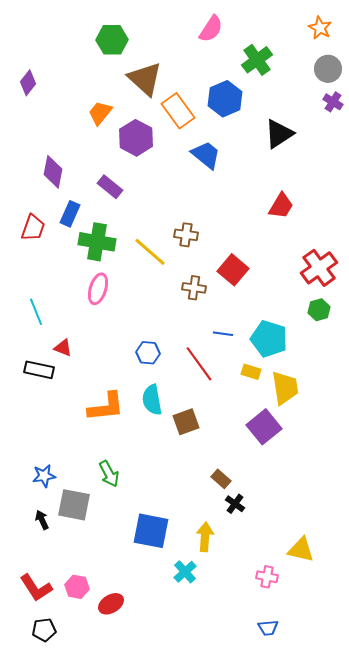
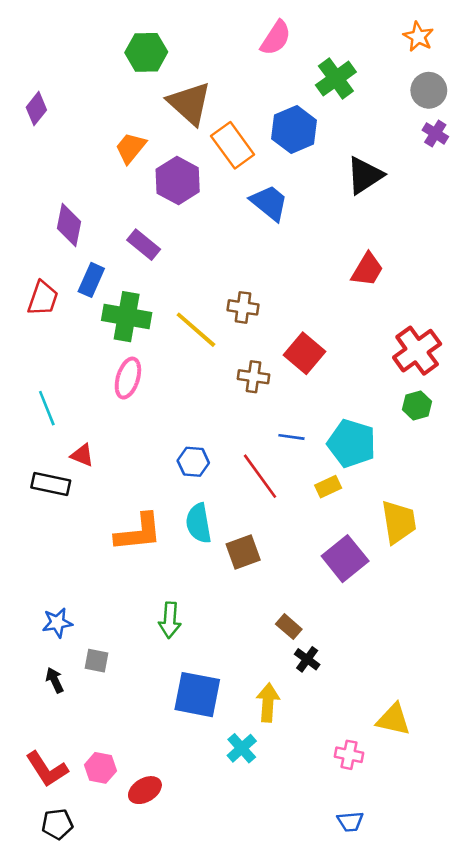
yellow rectangle: (251, 372) -> (328, 487), turned -42
yellow trapezoid: (285, 388) -> (399, 522), moved
green arrow: (109, 474) -> (170, 620), moved, turned 32
gray square: (74, 505) -> (97, 661), size x0.6

